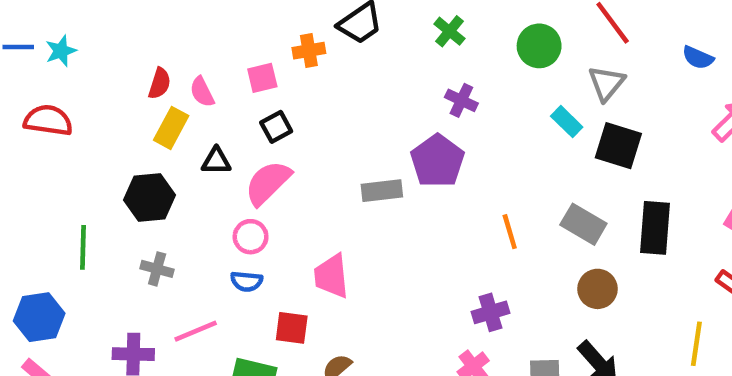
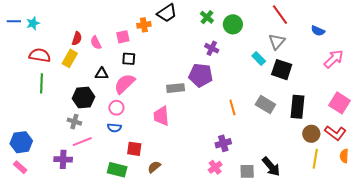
green circle: (539, 46) -> (233, 24), moved
red semicircle: (48, 120) -> (40, 55), moved
black square: (276, 127) -> (129, 59), turned 32
yellow rectangle: (171, 128) -> (70, 58), moved
purple pentagon: (437, 161) -> (201, 75), turned -30
black hexagon: (150, 197) -> (83, 98), moved
green line: (83, 247) -> (42, 83), moved
pink trapezoid: (331, 276) -> (161, 116), moved
brown circle: (598, 289) -> (311, 134), moved
pink line: (196, 331) -> (82, 142), moved

